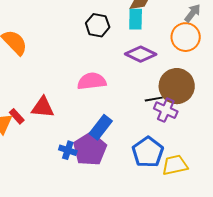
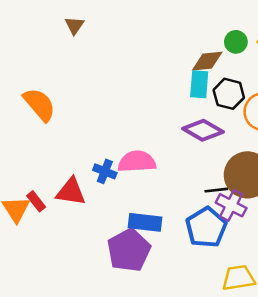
black hexagon: (98, 25) -> (229, 94), moved
blue rectangle: (101, 127) -> (145, 222), turned 55
blue cross: (68, 150) -> (105, 171), moved
blue pentagon: (148, 152) -> (206, 227), moved

